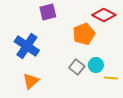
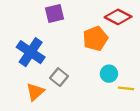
gray square: (77, 67) -> (59, 77), moved

